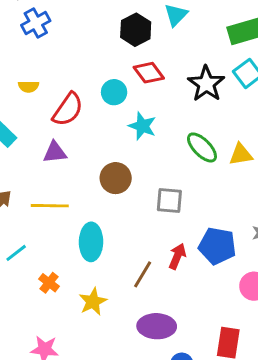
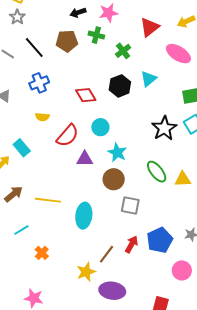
blue cross: (36, 23) -> (39, 83), moved
red diamond: (149, 73) -> (86, 95), moved
purple triangle: (55, 152) -> (85, 159), moved
brown circle: (116, 178) -> (114, 179), moved
cyan ellipse: (91, 242) -> (84, 216), moved
blue pentagon: (217, 246) -> (160, 240), turned 30
yellow star: (93, 302) -> (86, 272), moved

